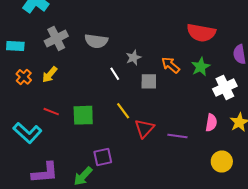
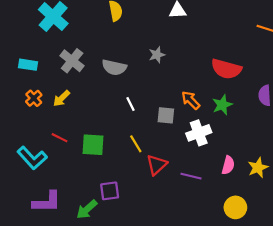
gray cross: (56, 39) -> (72, 61), turned -30
gray star: (134, 58) -> (157, 55), moved
white cross: (225, 87) -> (199, 133), moved

